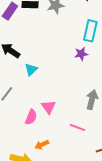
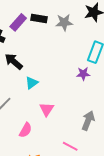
pink triangle: (49, 107) -> (47, 109), moved

